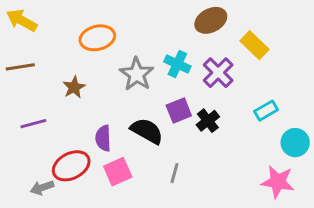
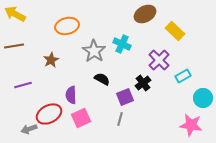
purple cross: (218, 73) -> (159, 60), moved
purple square: (179, 111) -> (125, 97), moved
black semicircle: (147, 131) -> (102, 79), moved, size x0.7

